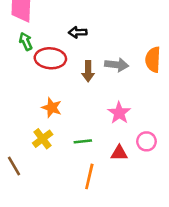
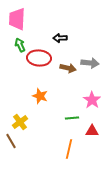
brown arrow: (88, 71) -> (68, 68), turned -77
yellow cross: (43, 139) -> (20, 122), moved
green line: (83, 141) -> (72, 118), moved

